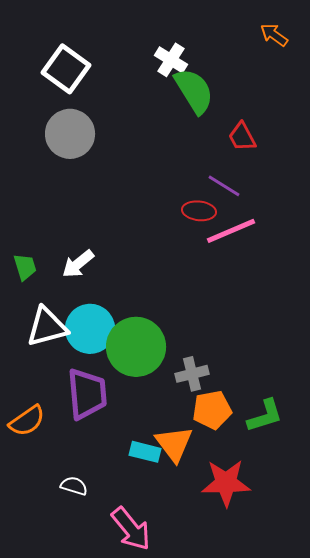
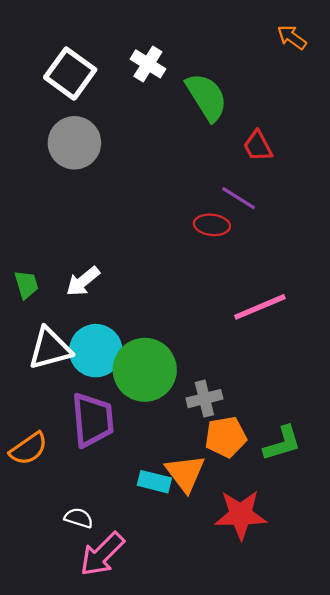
white cross: (171, 60) -> (148, 64), moved
pink line: (231, 231) -> (260, 307), moved
pink arrow: (131, 529) -> (102, 554), moved, turned 84

